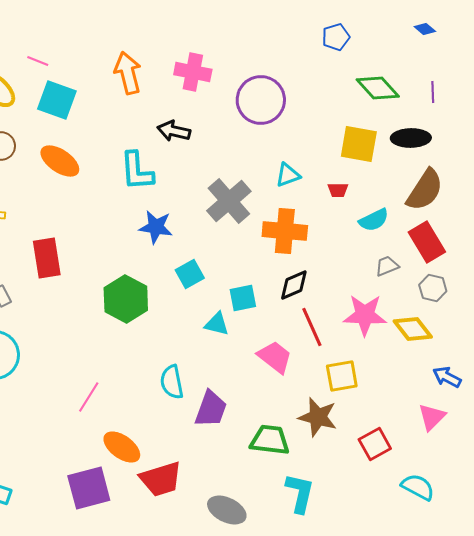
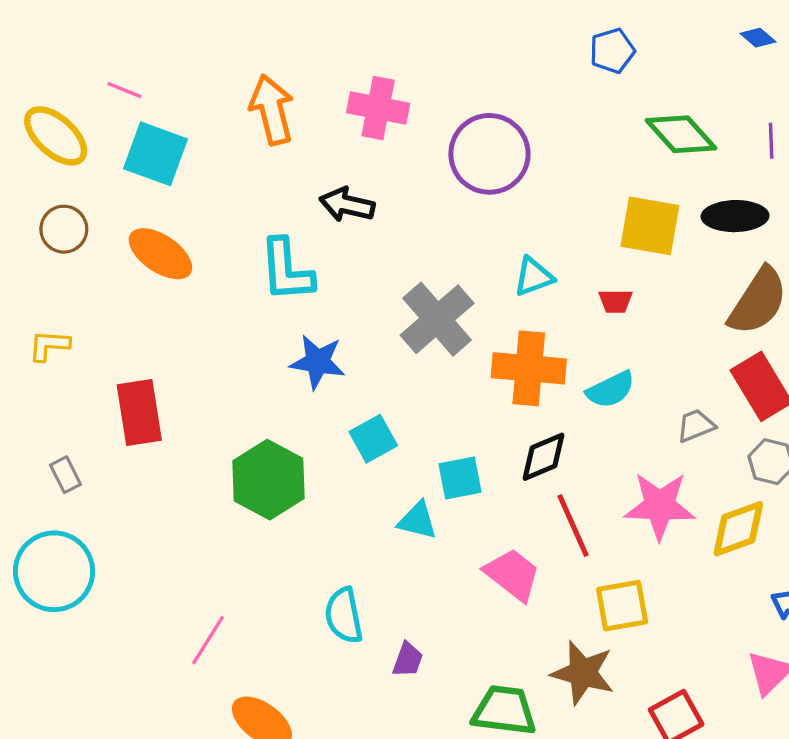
cyan semicircle: (374, 220) -> (611, 390), moved
yellow diamond: (413, 329) -> (738, 529), turned -72
purple trapezoid: (211, 409) -> (408, 660), size x0.6

